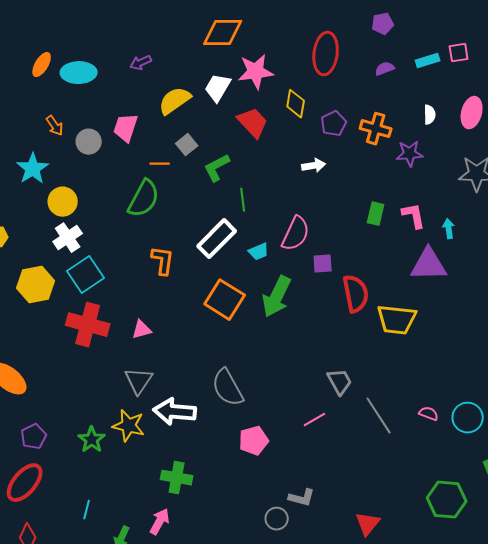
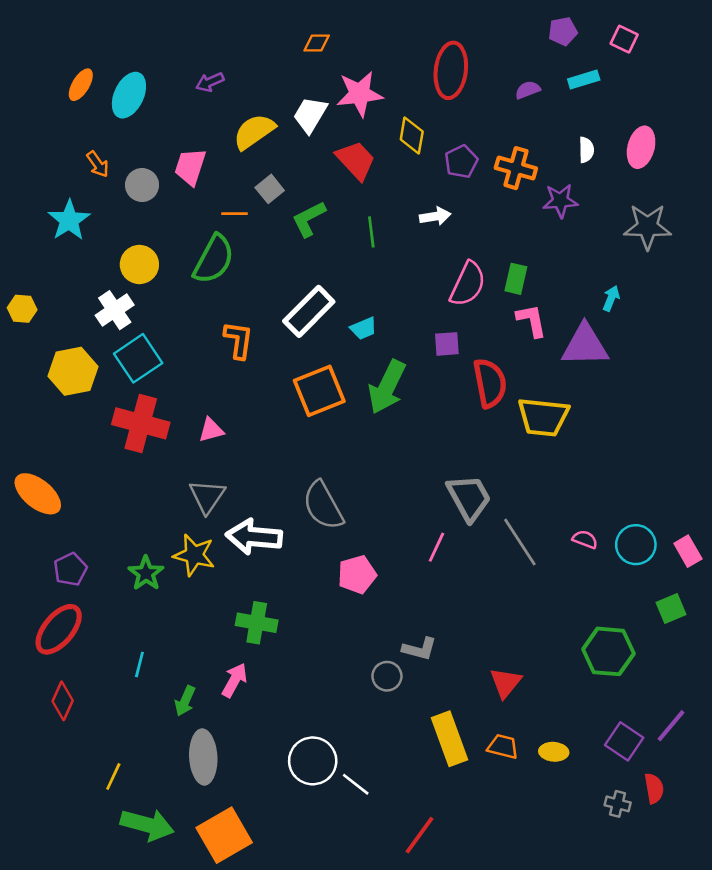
purple pentagon: (383, 24) -> (563, 31), moved
orange diamond: (223, 33) -> (317, 43), size x0.5
pink square: (459, 53) -> (624, 39), moved, turned 35
cyan ellipse: (79, 73) -> (129, 95), turned -64
green line: (243, 200) -> (371, 232), moved
yellow circle: (63, 202) -> (139, 264), moved
pink L-shape: (414, 216) -> (532, 321), moved
cyan arrow: (449, 229) -> (611, 298), turned 30
pink semicircle: (296, 234) -> (468, 284), moved
orange square: (225, 300) -> (319, 391), turned 36
gray trapezoid: (340, 382) -> (469, 498), size x1.4
pink line: (315, 420) -> (436, 547), turned -35

